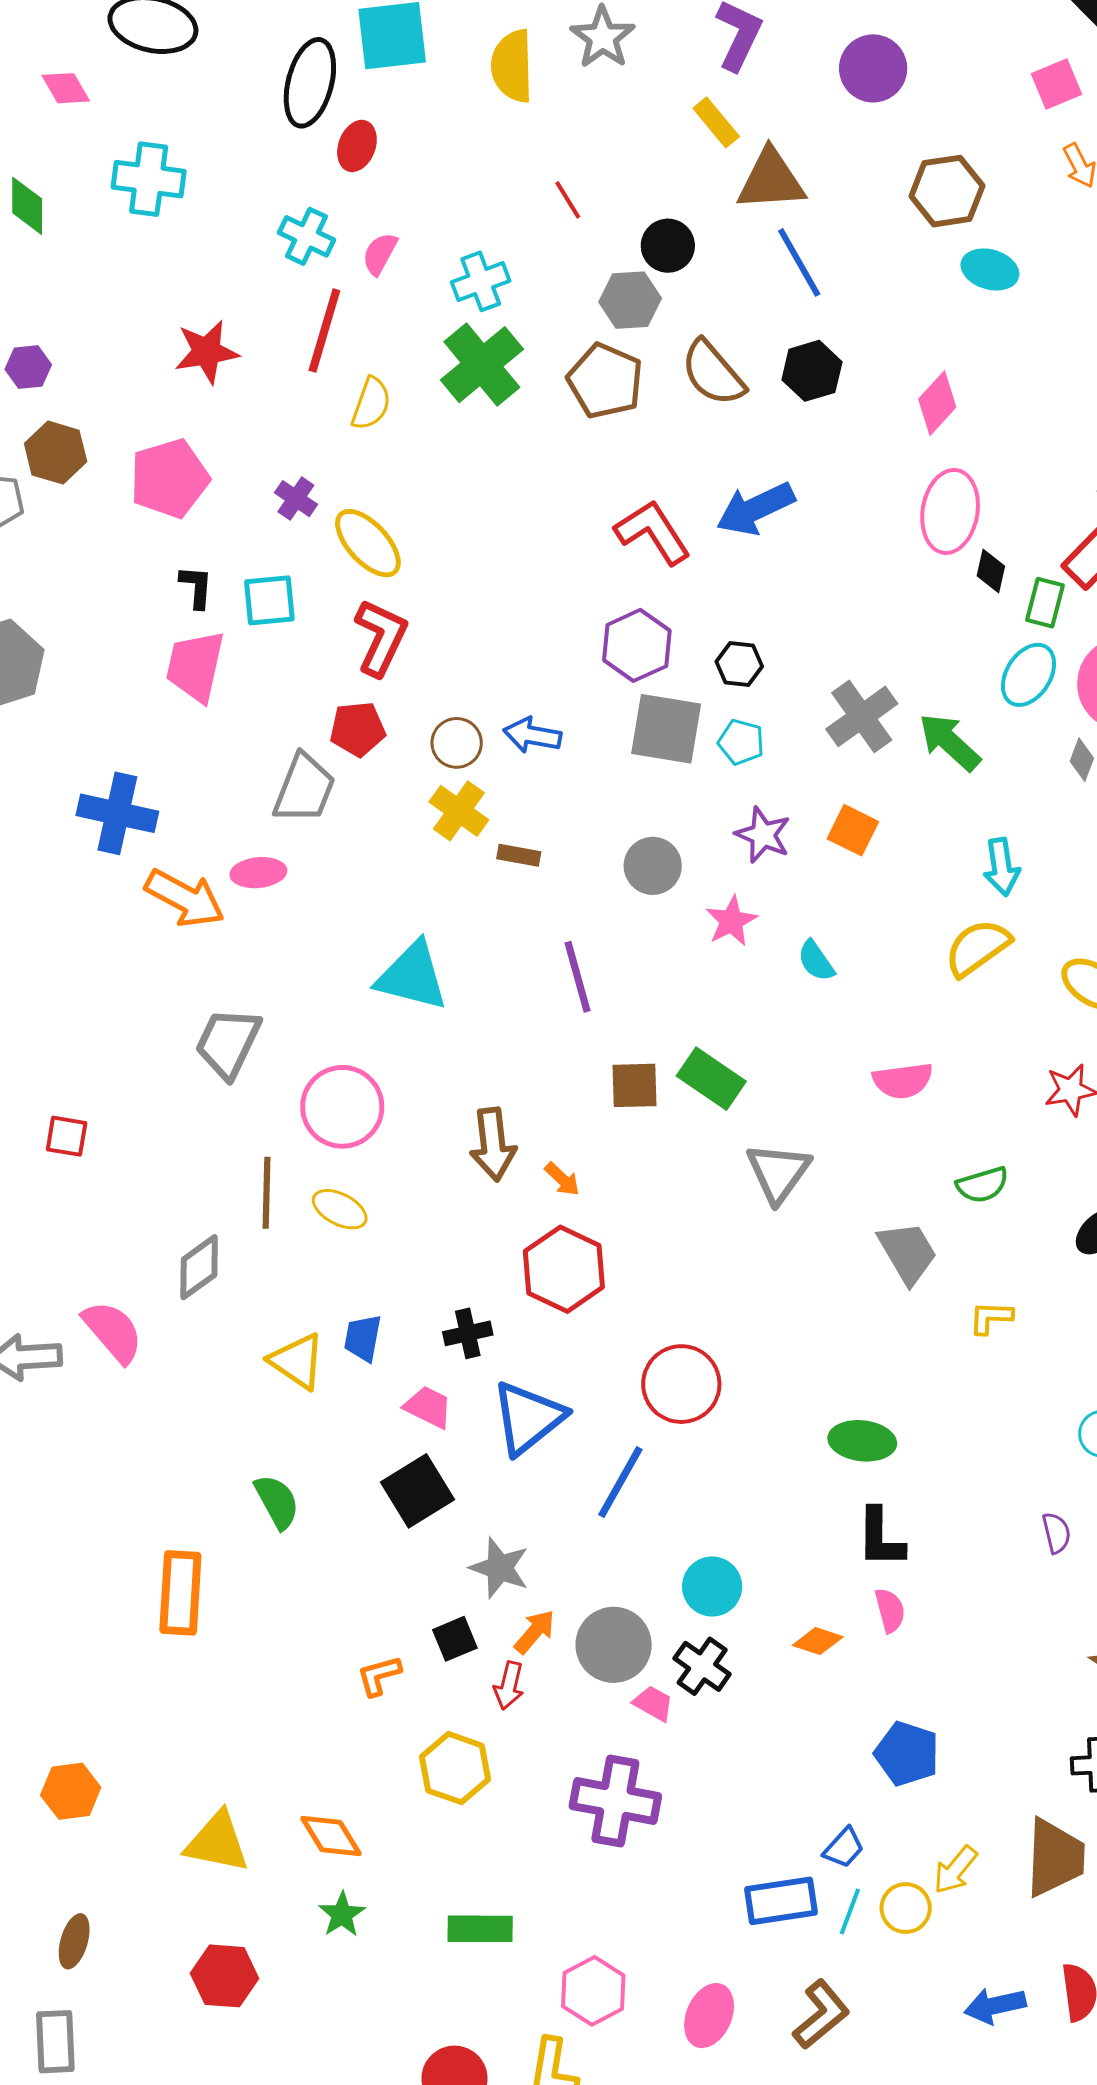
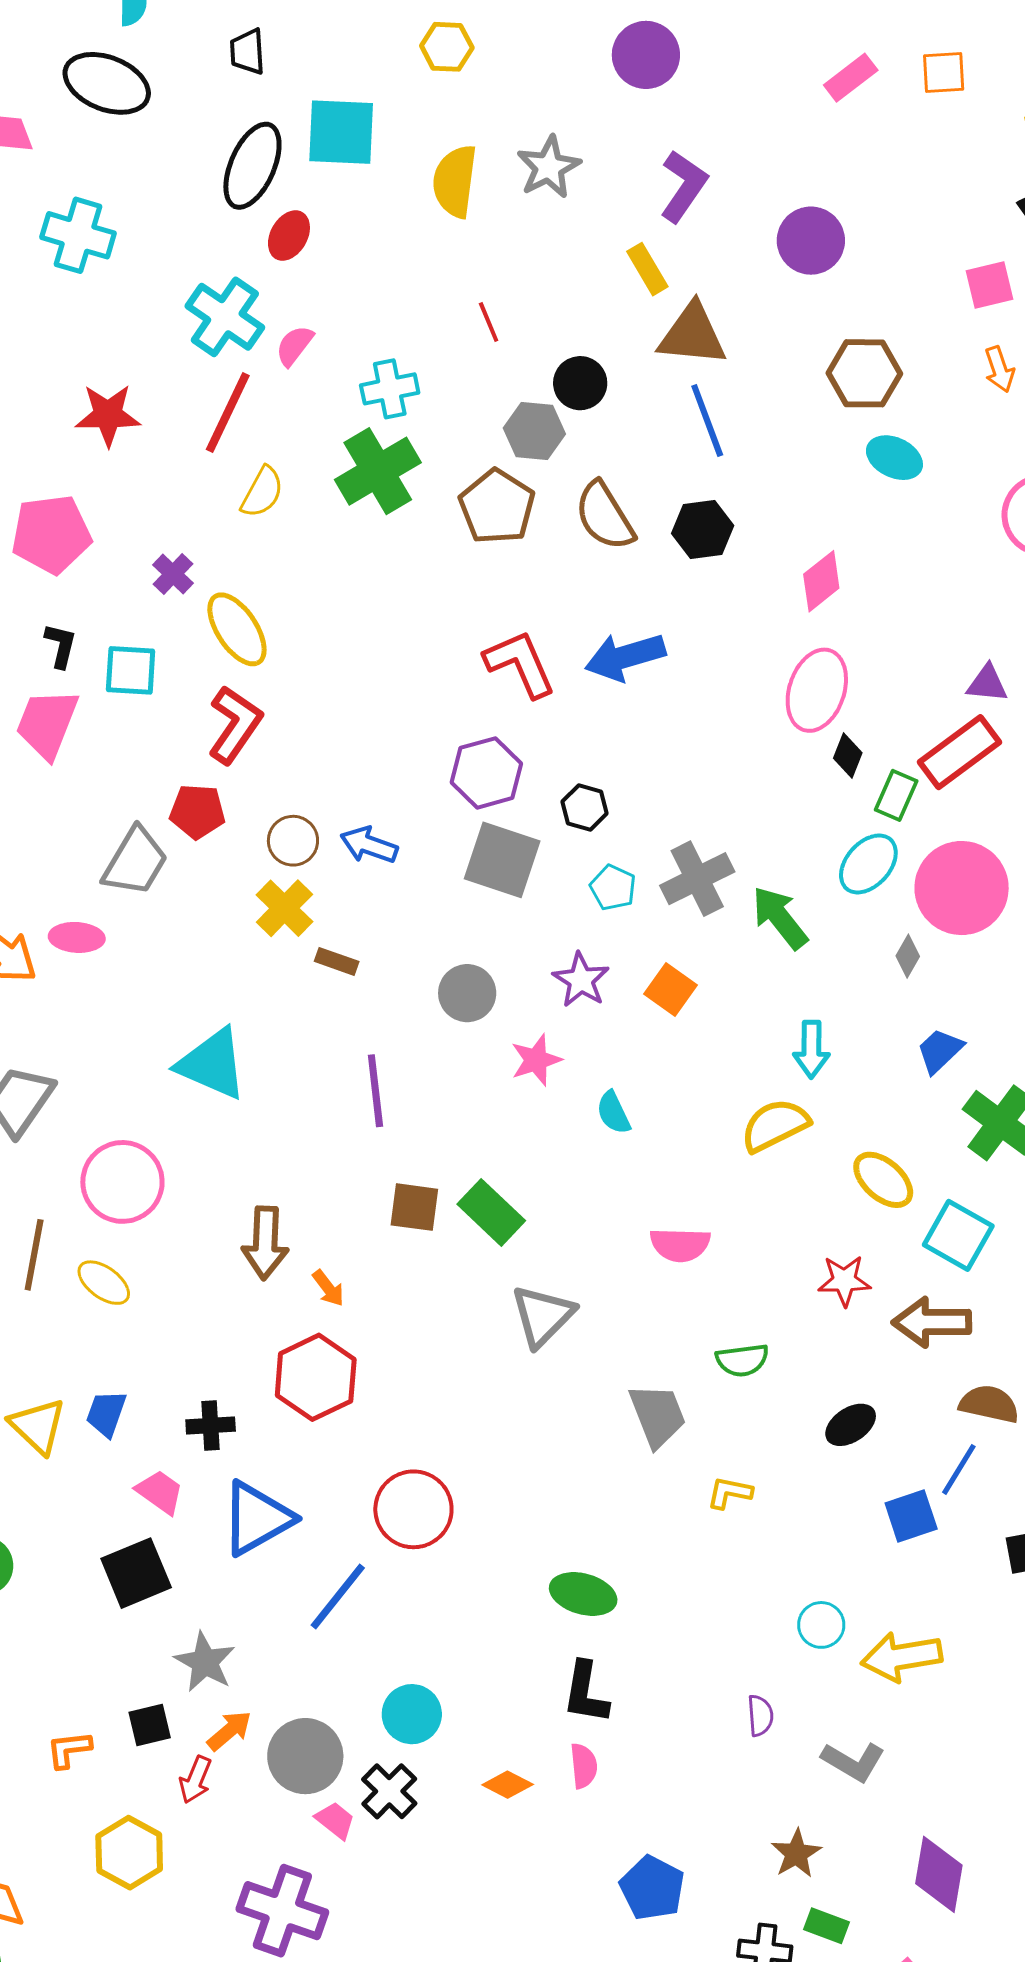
cyan cross: (307, 236) -> (225, 317), size x1.4
cyan pentagon: (741, 742) -> (613, 888), moved
blue pentagon: (907, 1754) -> (652, 1888), moved

